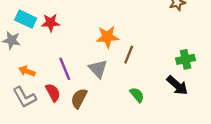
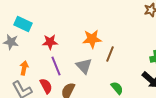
red star: (51, 23) -> (50, 42), moved
orange arrow: (27, 71) -> (24, 68), turned 80

